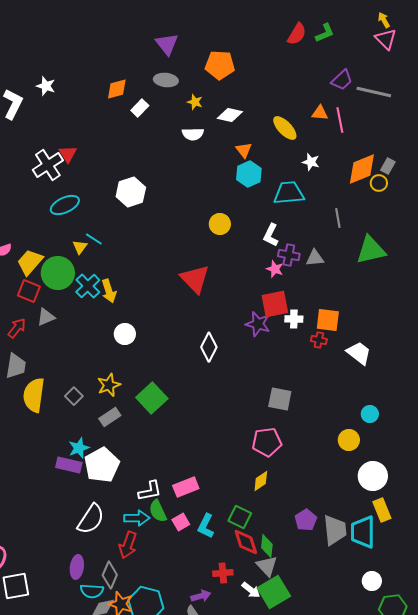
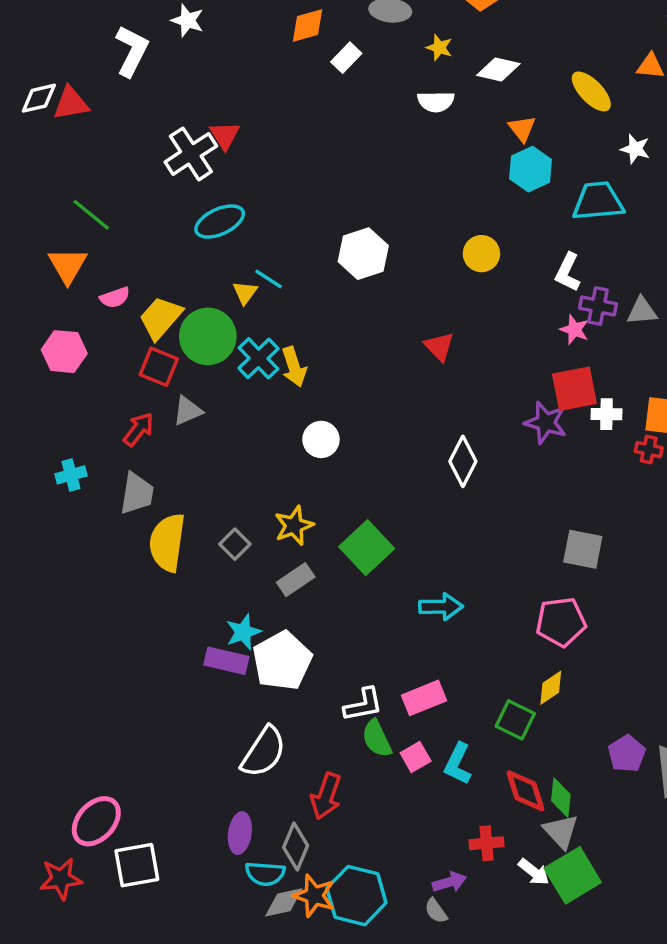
white hexagon: (131, 192) -> (363, 254), moved
red triangle: (195, 279) -> (439, 347), size x0.6
green square: (240, 517) -> (515, 720), moved
cyan arrow: (137, 518) -> (441, 607), moved

